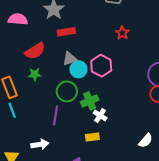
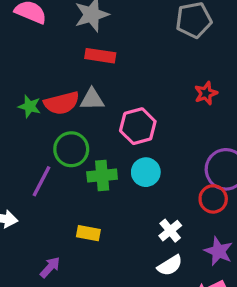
red star: (122, 33) -> (206, 93), moved
red semicircle: (35, 51) -> (62, 103), moved
cyan circle: (78, 69) -> (146, 172), moved
white cross: (100, 115) -> (170, 231), moved

